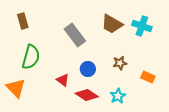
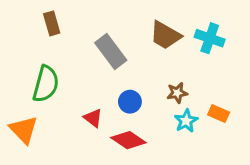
brown rectangle: (23, 21) -> (52, 23), moved
cyan star: (118, 96) -> (186, 121), moved

